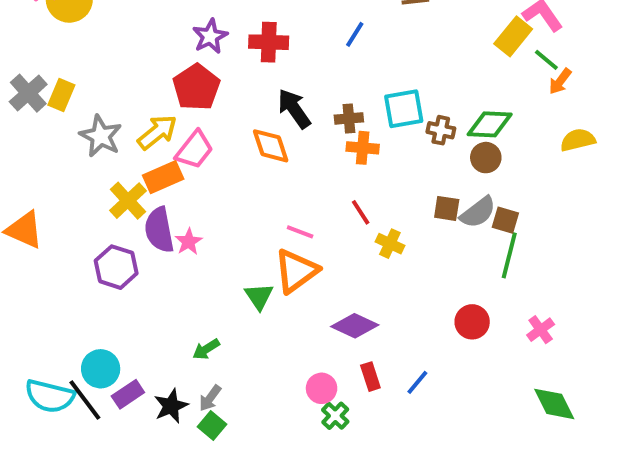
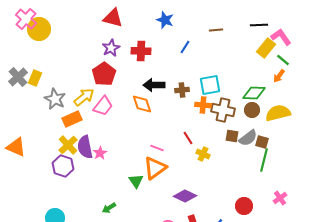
orange arrow: (560, 81) -> (279, 76), moved
black arrow: (294, 109) -> (154, 85), turned -55
brown cross: (441, 130) -> (223, 110), moved, size x1.6
yellow semicircle: (578, 140) -> (278, 113), moved, size x1.4
orange cross: (363, 148) -> (203, 105), moved
orange rectangle: (163, 177) -> (72, 119), moved
yellow cross: (128, 201) -> (68, 145), moved
red circle: (472, 322) -> (244, 206), moved

